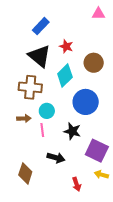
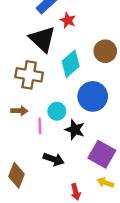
red star: (66, 46) -> (68, 20), moved
cyan circle: (47, 111) -> (57, 111), moved

